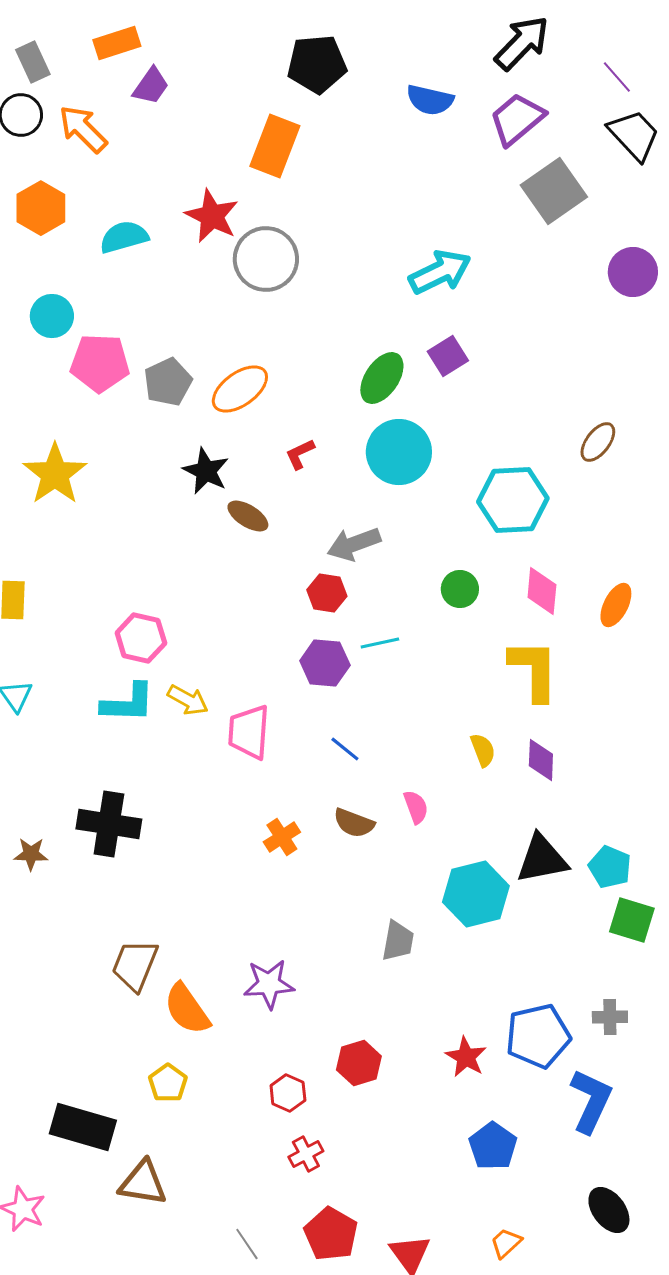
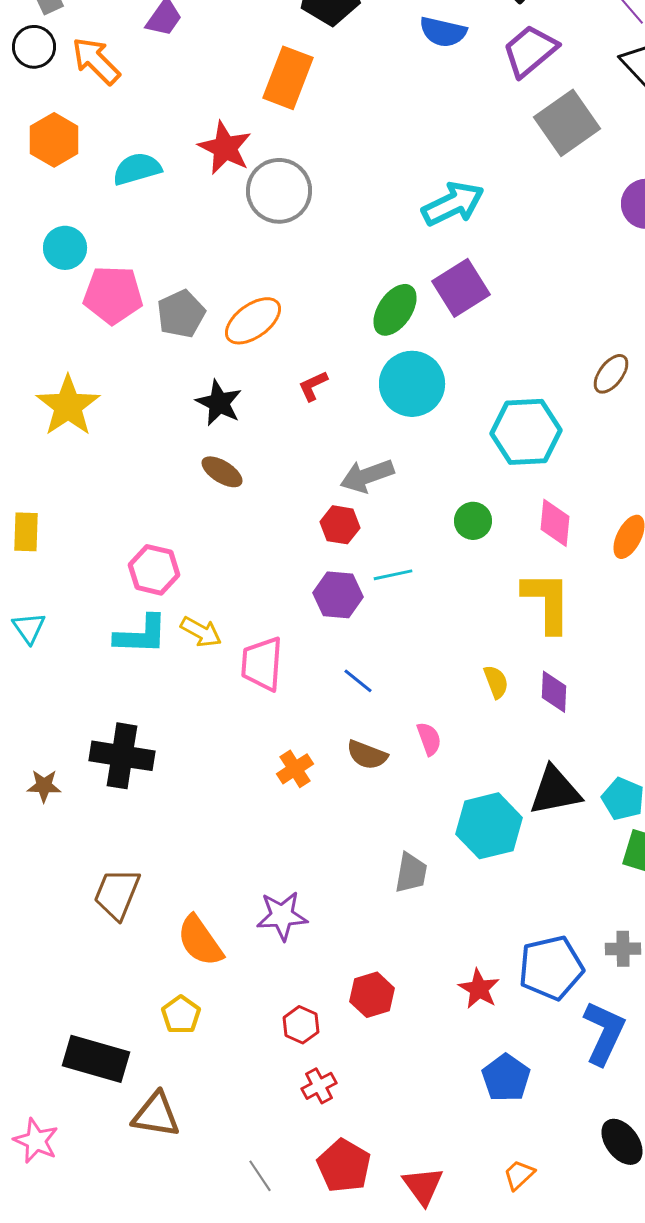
purple square: (448, 356) -> (461, 288), size x1.4
brown ellipse: (248, 516) -> (222, 472), moved
brown trapezoid: (135, 965) -> (117, 894), moved

